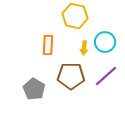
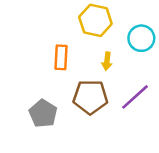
cyan circle: (105, 42) -> (141, 38), moved

